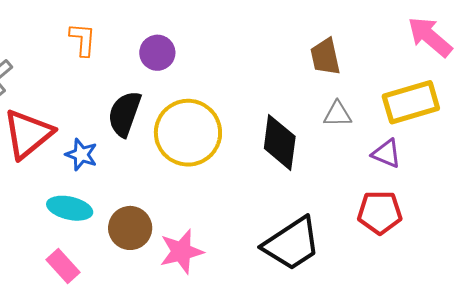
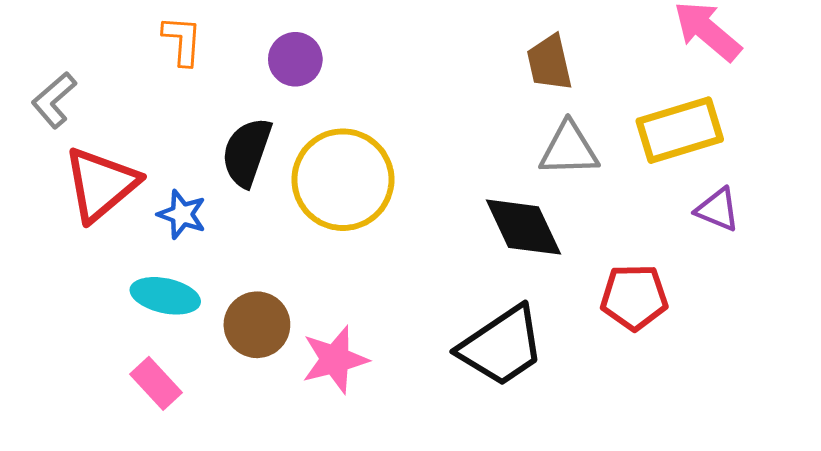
gray triangle: (338, 114) -> (569, 149), size x1.4
black diamond: (280, 142) -> (524, 227), moved, turned -32
purple triangle: (386, 154) -> (718, 210), moved

